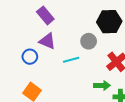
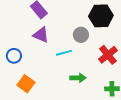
blue circle: (30, 57) -> (14, 56), moved
green arrow: (102, 85) -> (78, 78), moved

